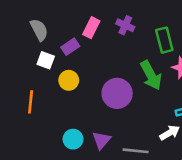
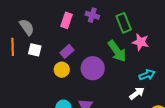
purple rectangle: (70, 47) -> (67, 51), moved
yellow circle: (69, 80) -> (62, 70), moved
orange line: (31, 102) -> (13, 47), moved

